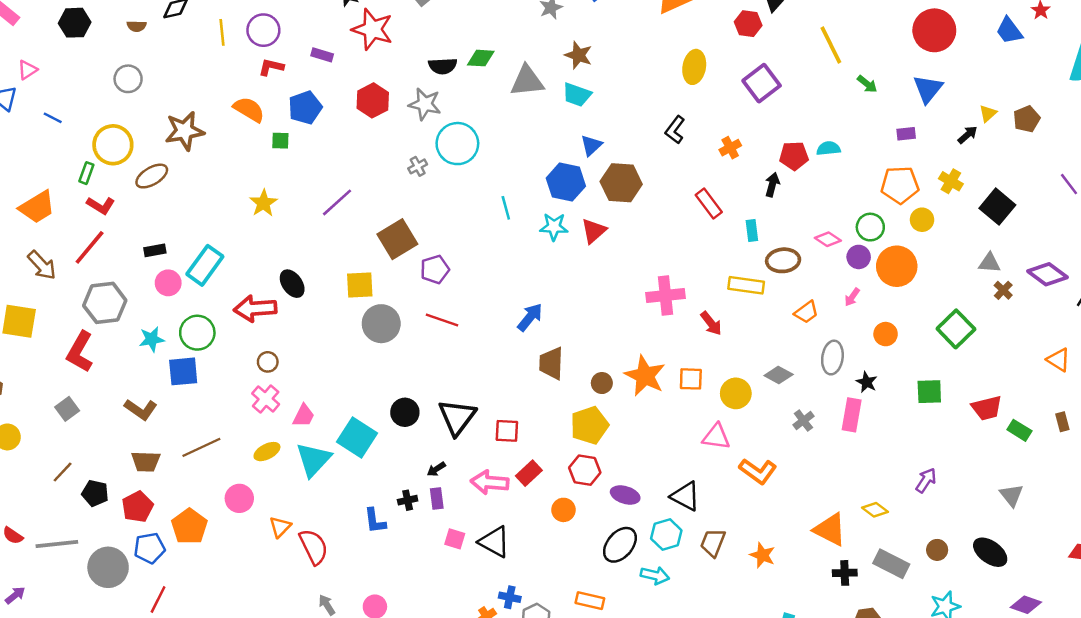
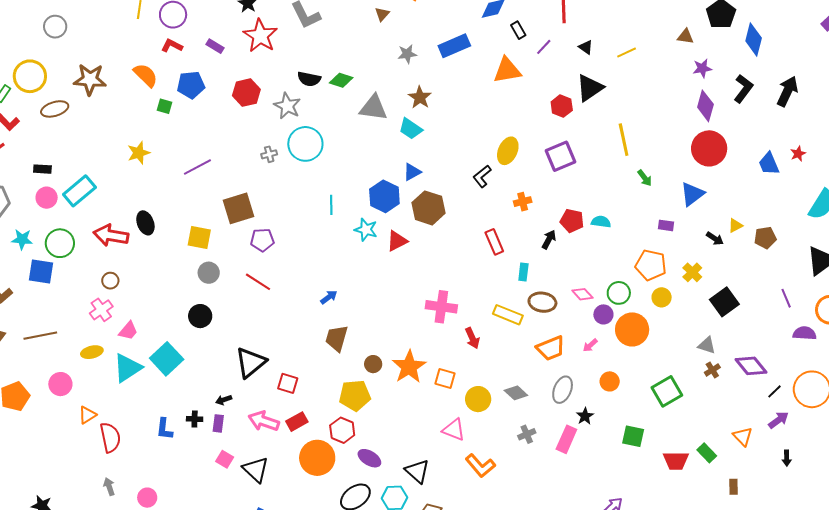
yellow ellipse: (694, 67) -> (508, 151), moved
black arrow: (968, 135) -> (715, 239), turned 60
orange trapezoid: (806, 312) -> (551, 348), size x1.4
blue arrow: (530, 317) -> (329, 297), size x0.7
gray circle: (381, 324) -> (209, 273), size x0.7
black circle: (405, 412) -> (200, 316), moved
green rectangle: (1019, 430) -> (707, 453), moved
orange circle: (563, 510) -> (317, 458), size x1.8

